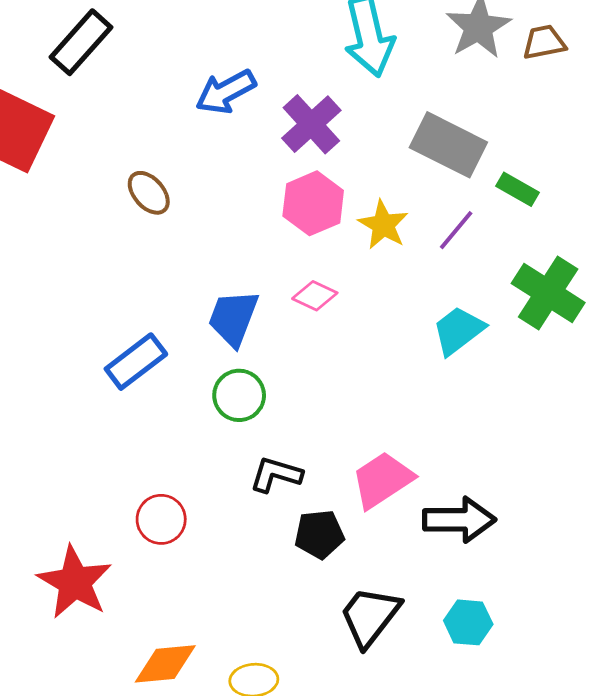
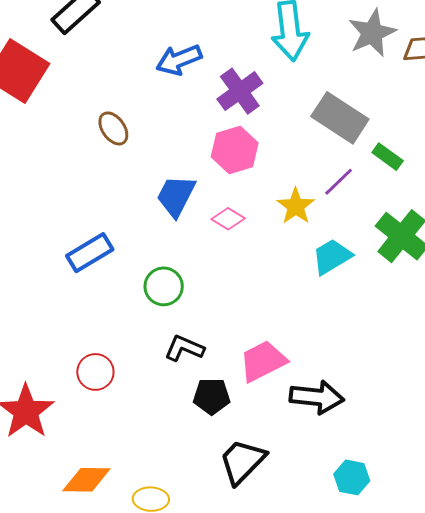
yellow star: (383, 225) -> (296, 206), moved
blue trapezoid: (233, 318) -> (176, 196), moved
cyan hexagon: (468, 622) -> (352, 477), moved

